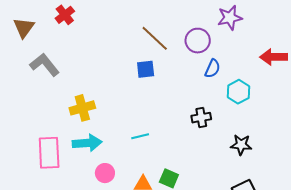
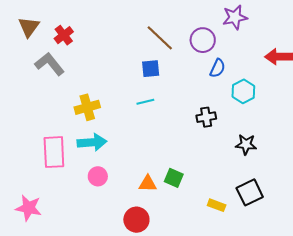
red cross: (65, 15) -> (64, 35), moved
cyan line: (140, 136) -> (145, 102), moved
pink circle: (105, 173) -> (98, 176), moved

